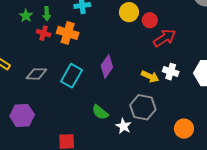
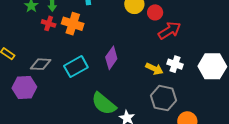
cyan rectangle: (72, 76) -> (76, 67), turned 30
gray hexagon: (143, 107) -> (164, 98), moved
green semicircle: (100, 112) -> (104, 104), size x1.5
purple hexagon: (22, 115) -> (24, 87), moved

